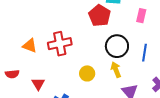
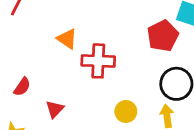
orange triangle: (30, 46) -> (67, 39), moved
red semicircle: (12, 74) -> (22, 87), turned -64

